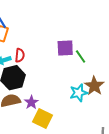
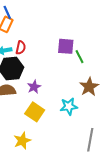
cyan star: (79, 93) -> (69, 106), moved
purple star: (31, 102) -> (34, 87), moved

